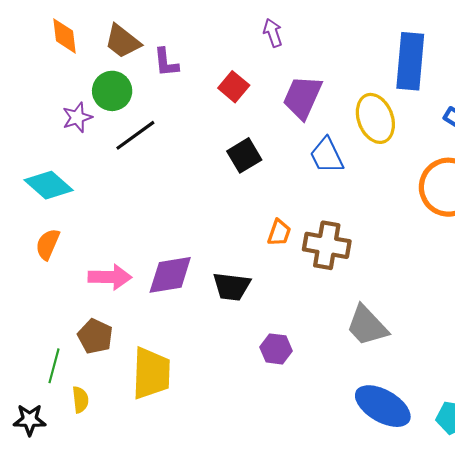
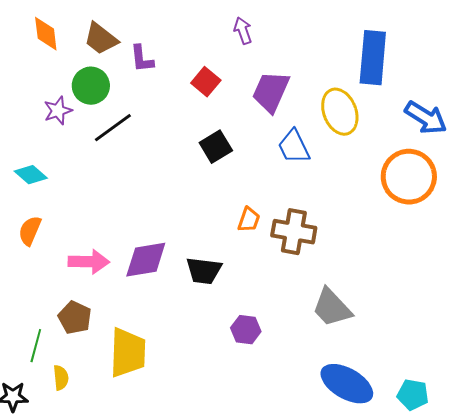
cyan diamond: (49, 185) -> (31, 175), size x0.7

